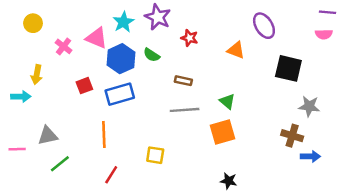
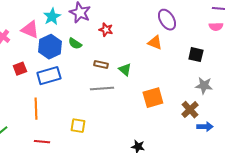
orange triangle: (236, 50) -> (155, 43), moved
black square: (288, 68) -> (196, 55), moved, size x0.7
green triangle: (227, 101) -> (125, 70), moved
orange square: (222, 132) -> (153, 98), moved
brown cross: (292, 136) -> (190, 110), turned 30
red line: (111, 175) -> (42, 142), turned 63

